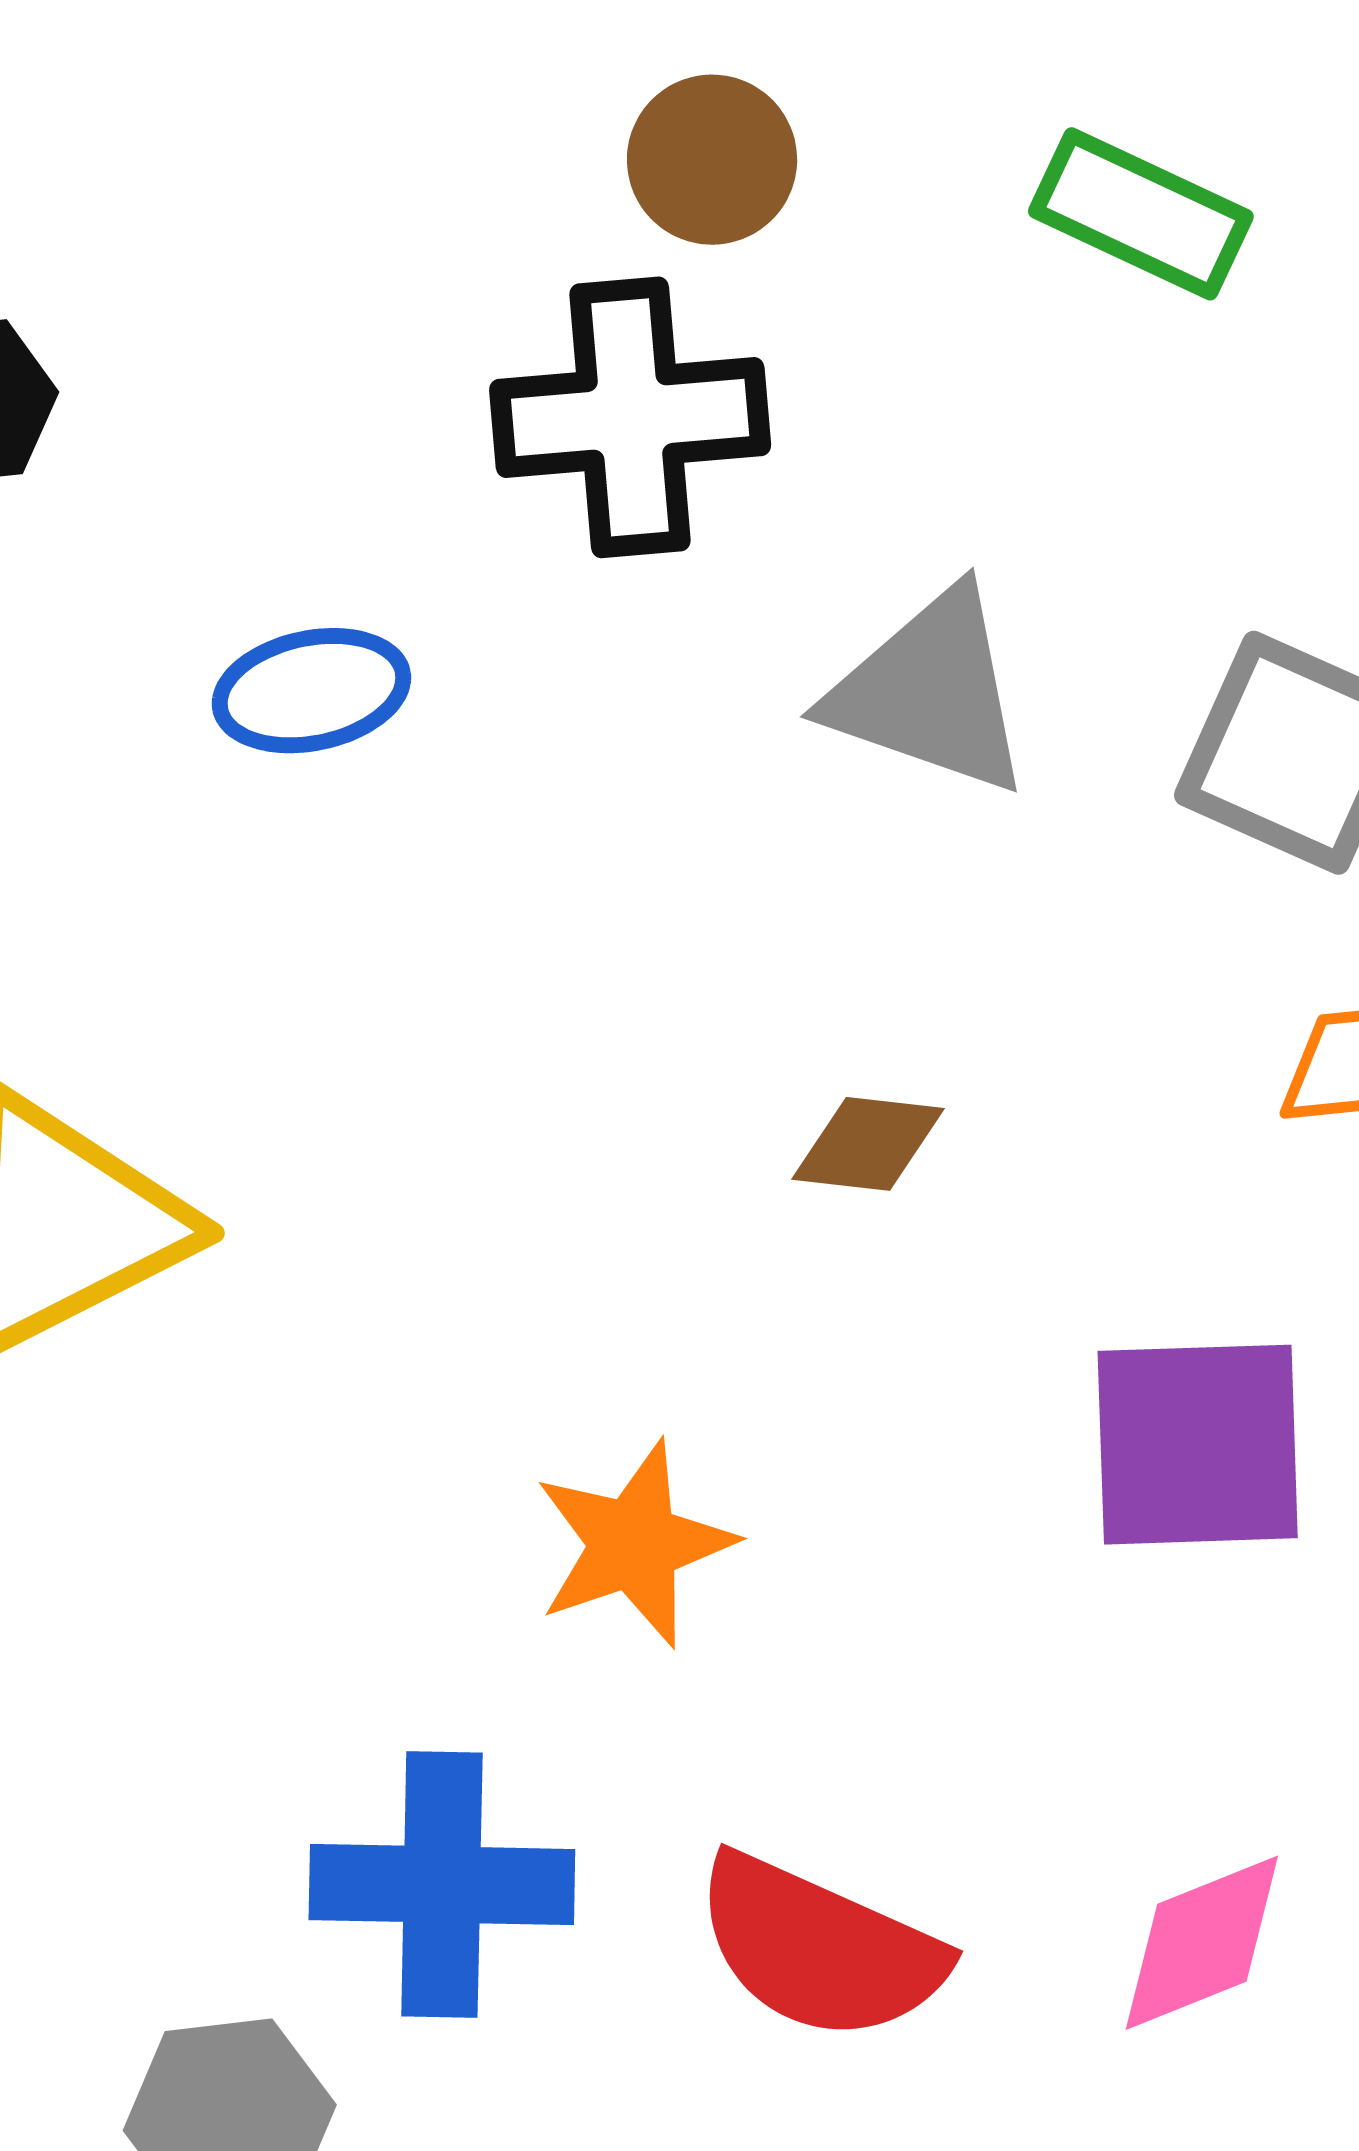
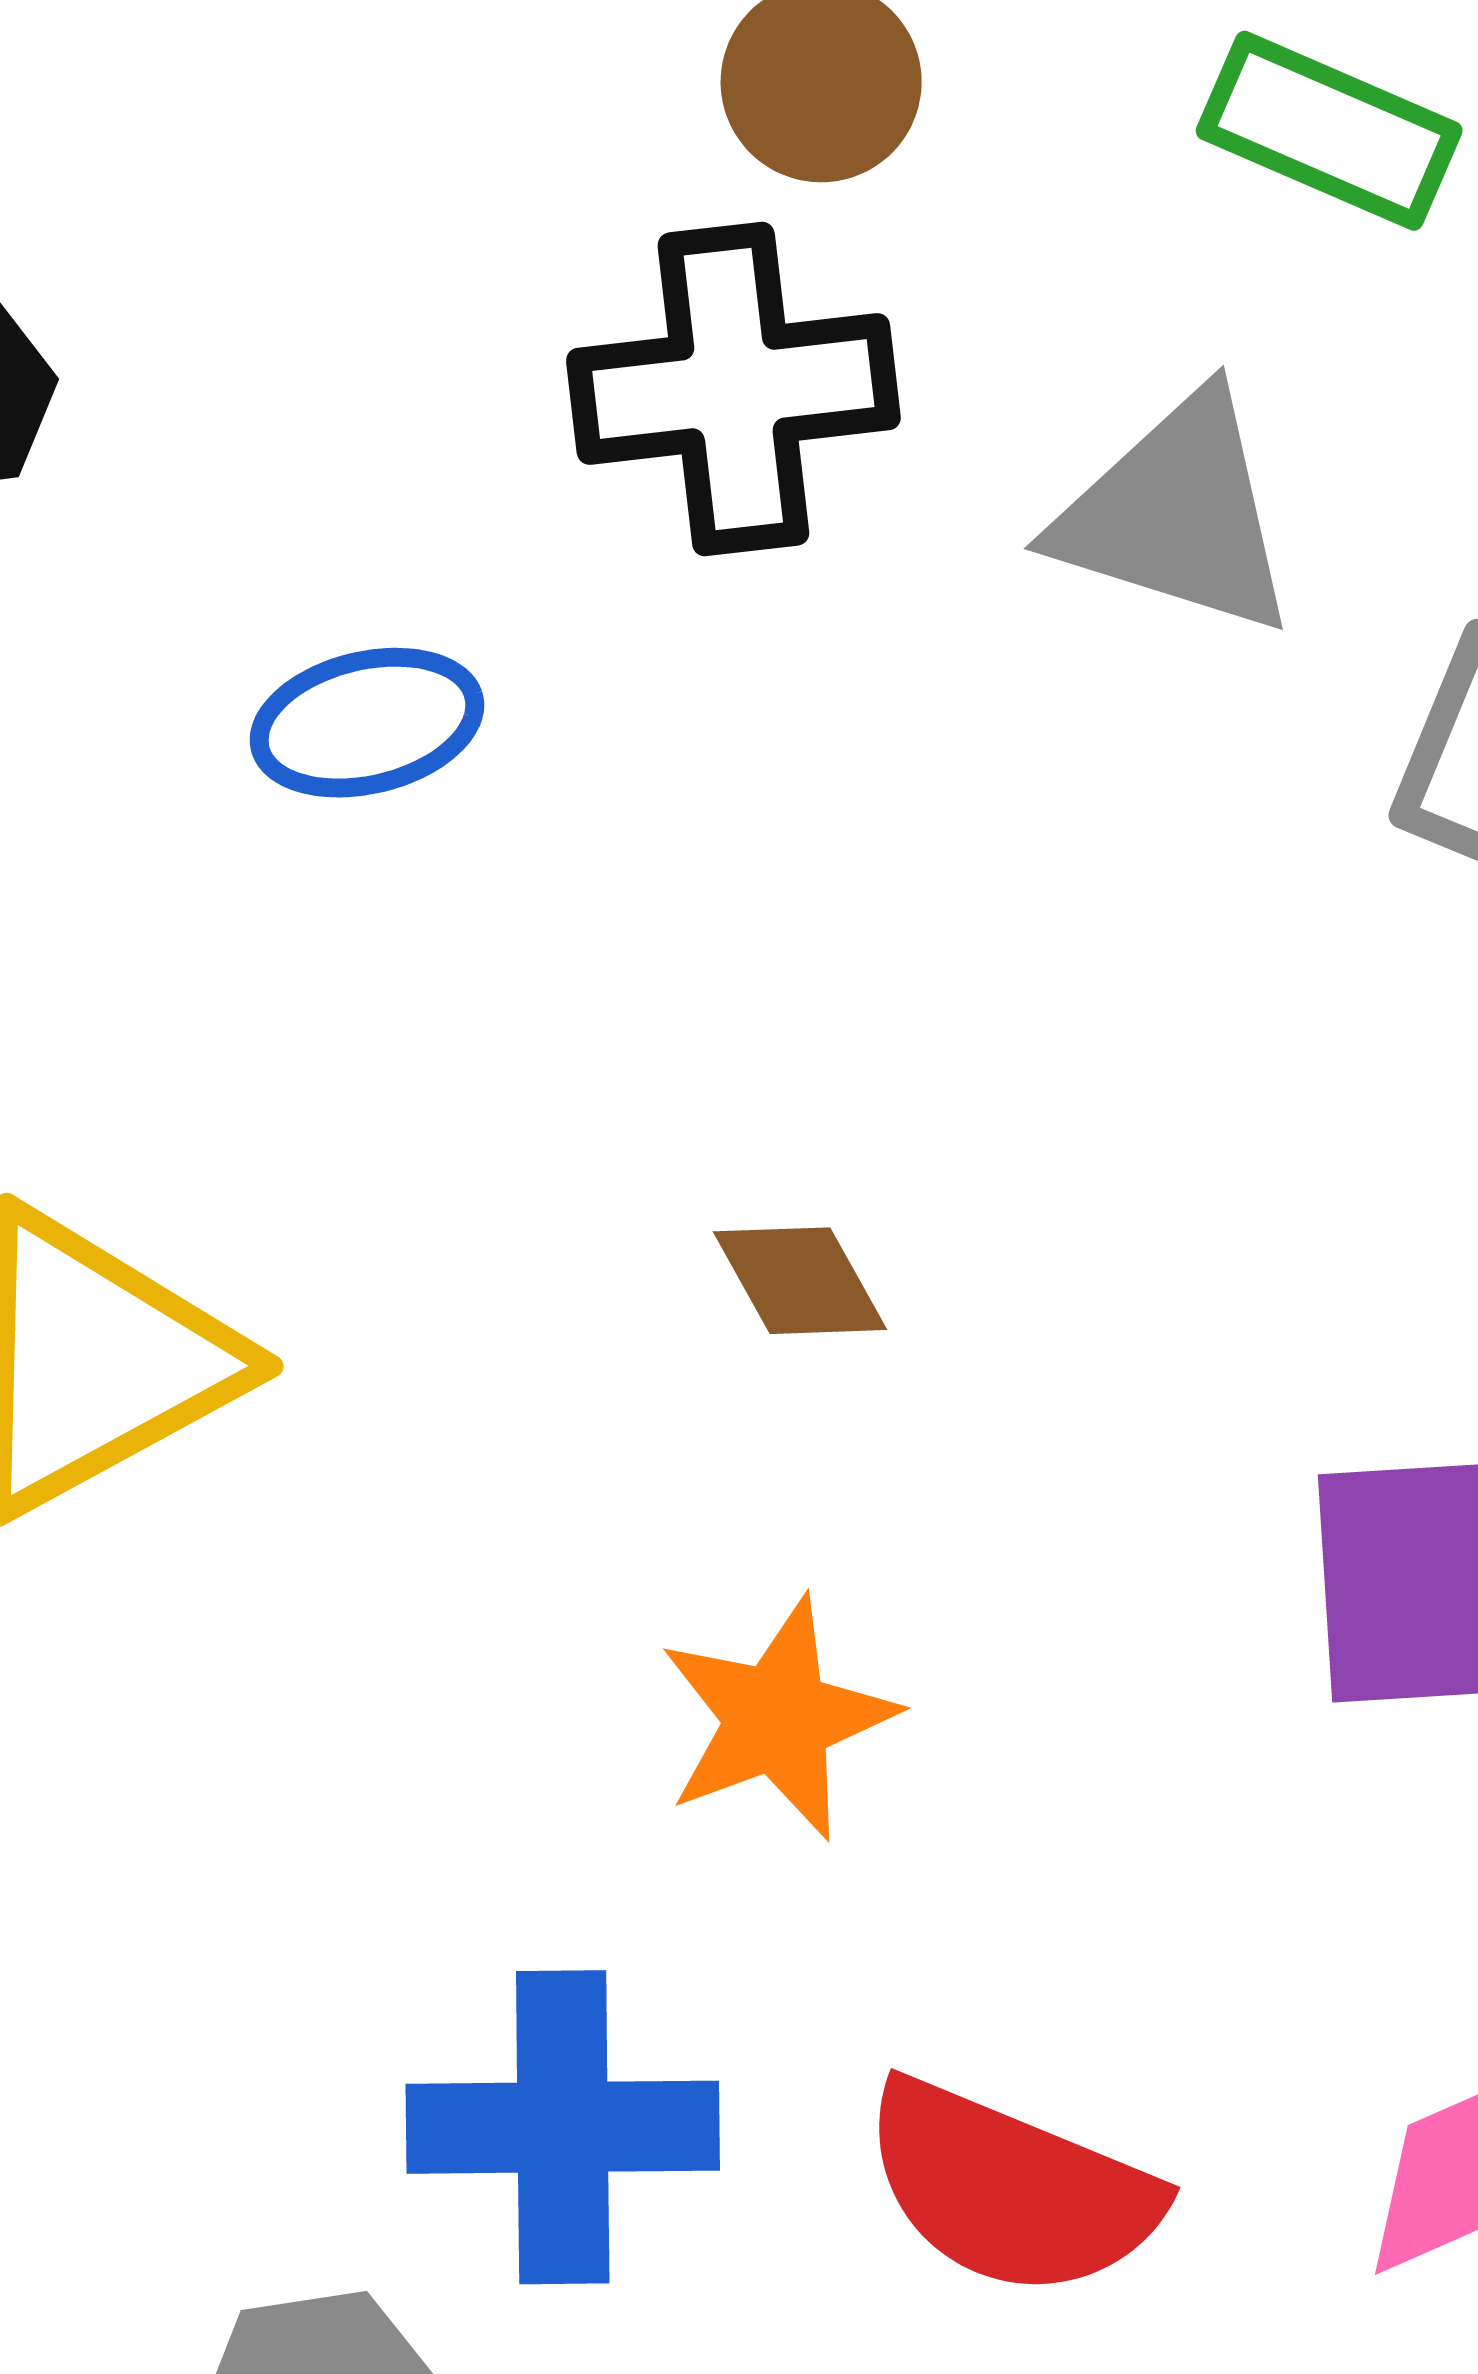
gray triangle: (930, 692) -> (1177, 515), moved
brown diamond: (868, 1144) -> (800, 1281), moved, turned 56

